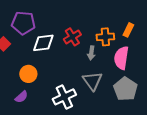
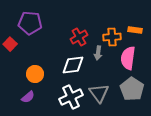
orange rectangle: (128, 30) -> (135, 30), turned 72
white diamond: (43, 43) -> (73, 65), moved
gray triangle: (92, 81) -> (99, 93), moved

